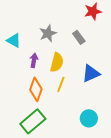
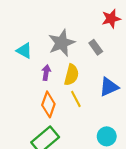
gray star: (48, 33) -> (62, 43), size x1.4
yellow line: (61, 84) -> (76, 99), turned -49

